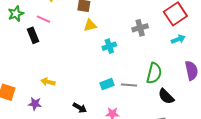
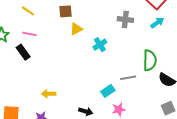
gray cross: (140, 28) -> (125, 19), turned 35
cyan arrow: (178, 39) -> (157, 23), moved
cyan rectangle: (107, 84) -> (108, 91), moved

